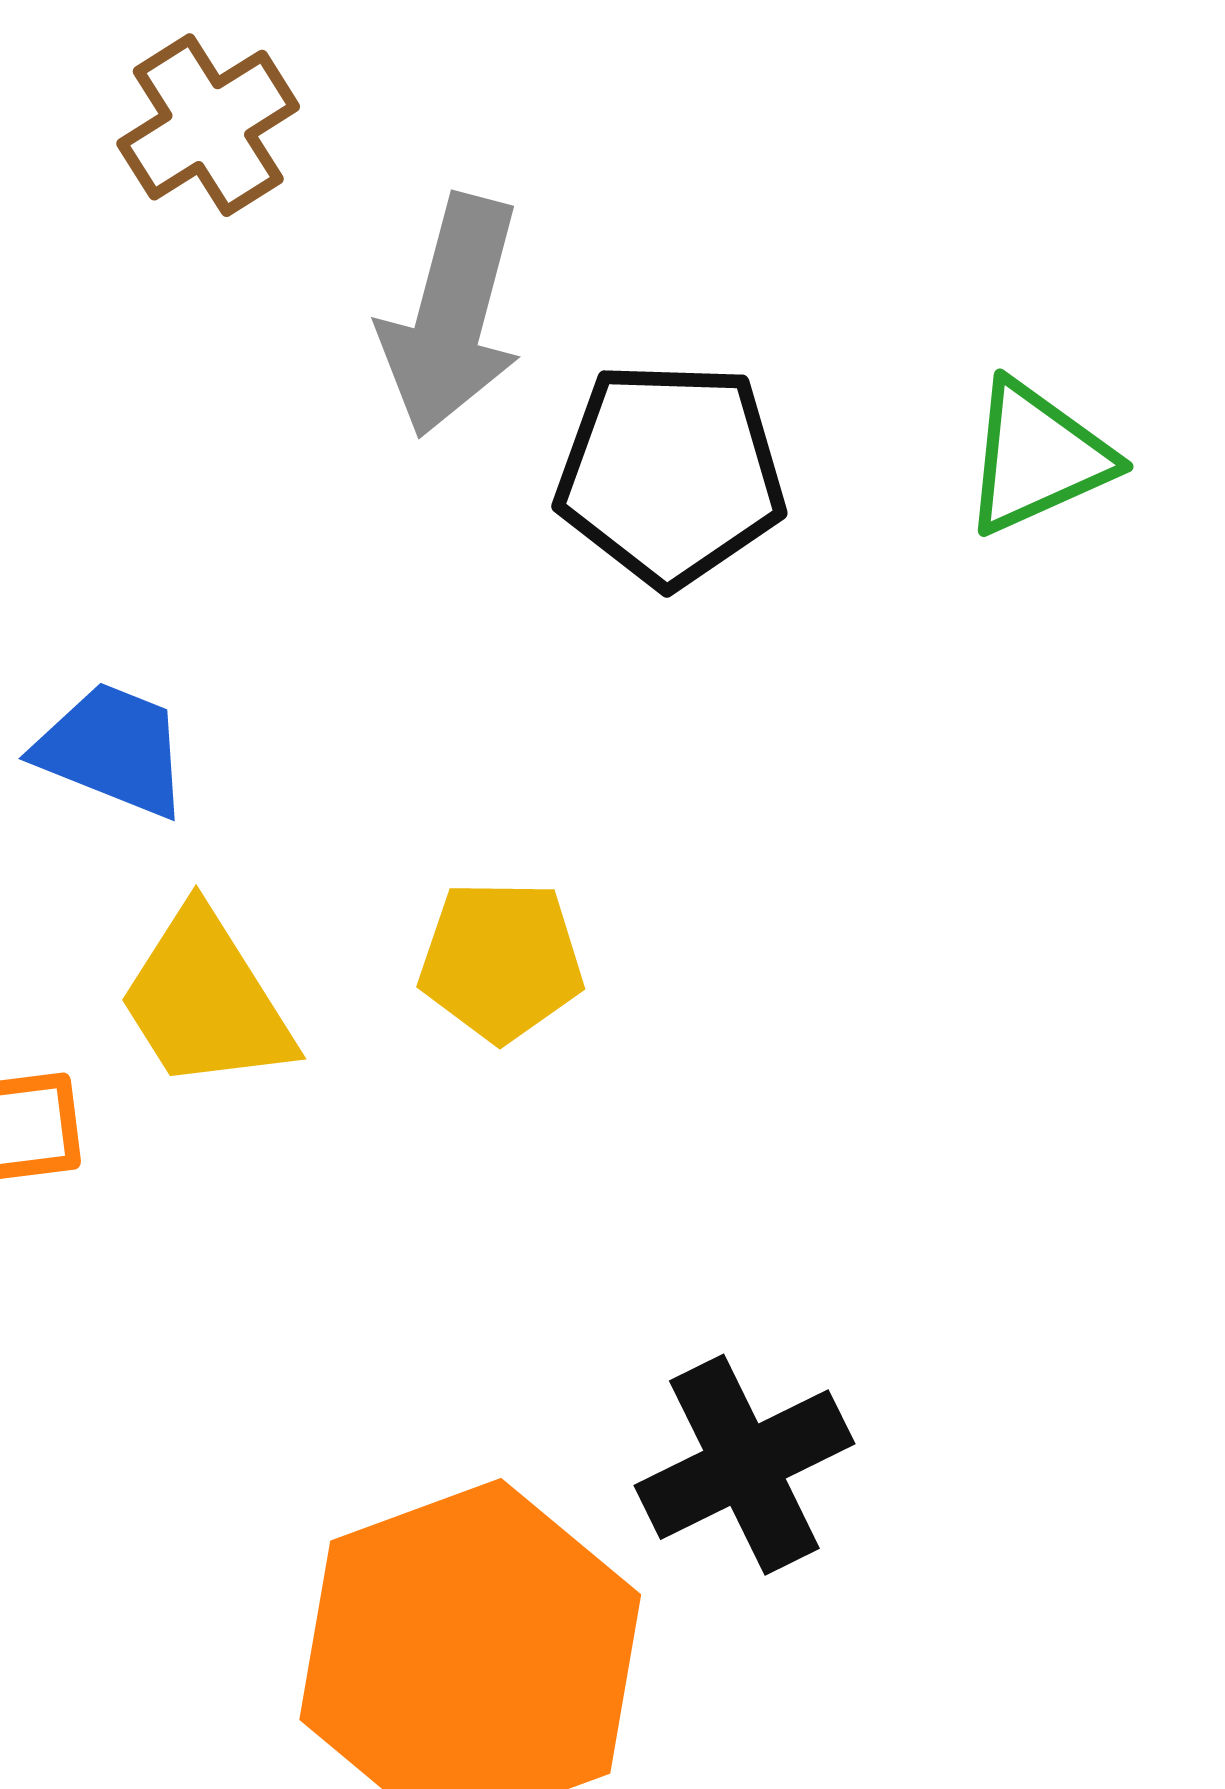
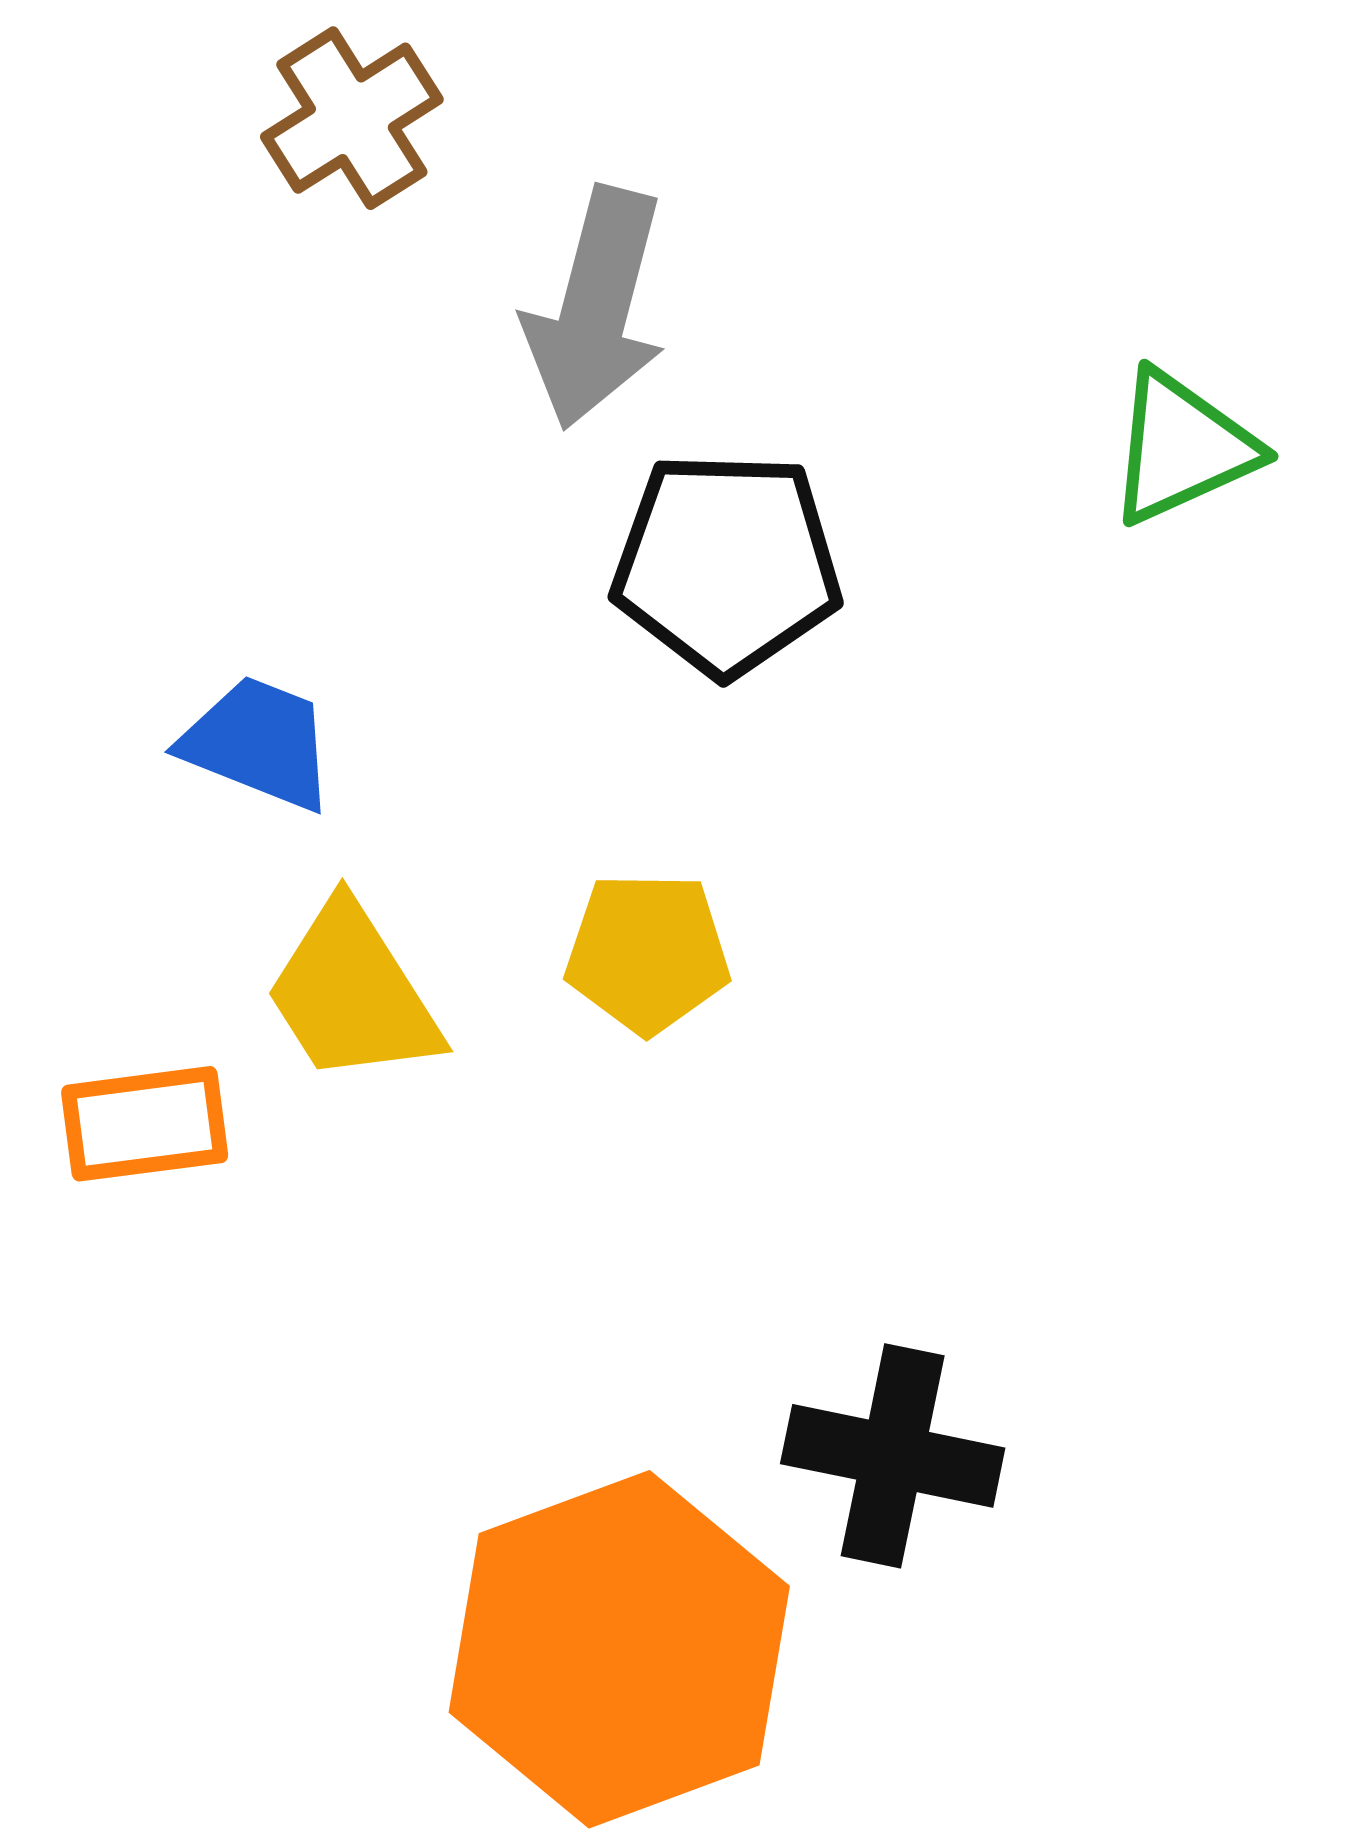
black pentagon: (670, 474) -> (727, 564), moved
black cross: (744, 1465) -> (893, 1456), turned 38

